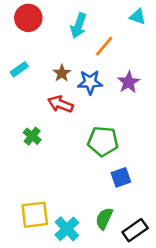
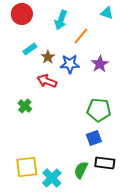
cyan rectangle: (19, 69) -> (30, 49), moved
green pentagon: (103, 141) -> (99, 110), moved
black rectangle: (135, 230) -> (105, 163), moved, turned 42

